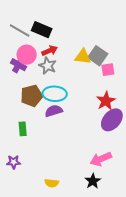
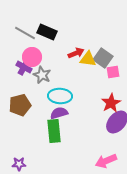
red arrow: (50, 51) -> (76, 53), moved
gray star: (48, 66) -> (42, 75), moved
brown pentagon: (32, 96) -> (20, 105), moved
green rectangle: (23, 129) -> (54, 131), moved, size x1.6

